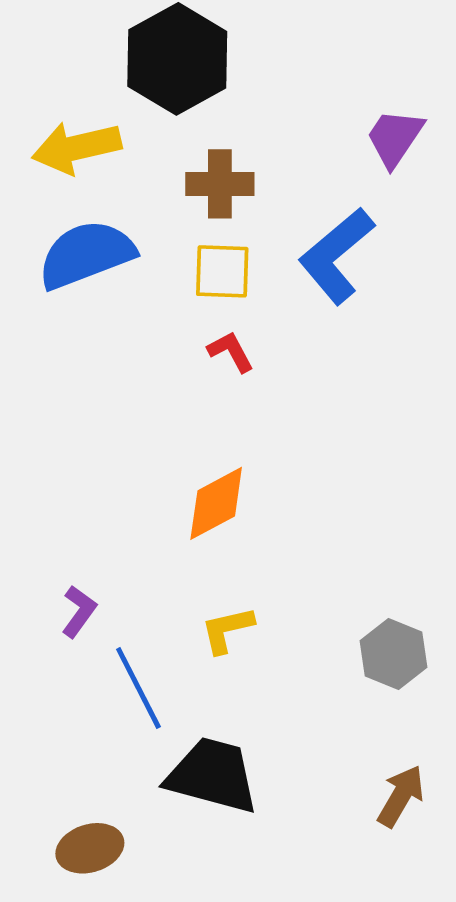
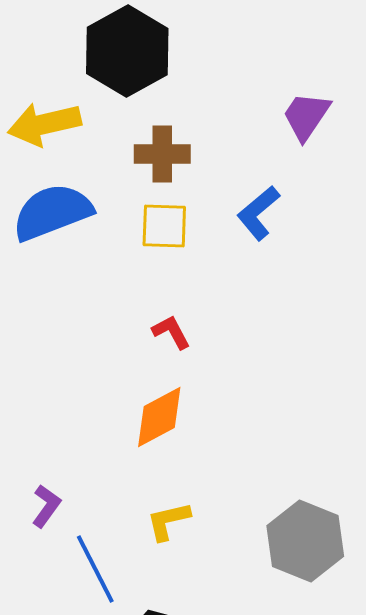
blue L-shape: (336, 256) -> (258, 213), size x0.7
red L-shape: (231, 352) -> (171, 332), moved
gray hexagon: (393, 654) -> (305, 541), size x1.4

